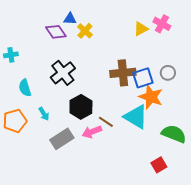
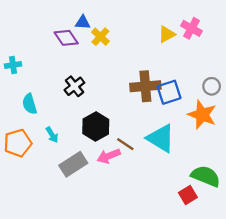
black cross: (63, 73) -> (74, 86), size x0.7
gray circle: (168, 73) -> (212, 86), moved
orange star: (151, 97) -> (202, 115), moved
green semicircle: (174, 134) -> (206, 176), moved

